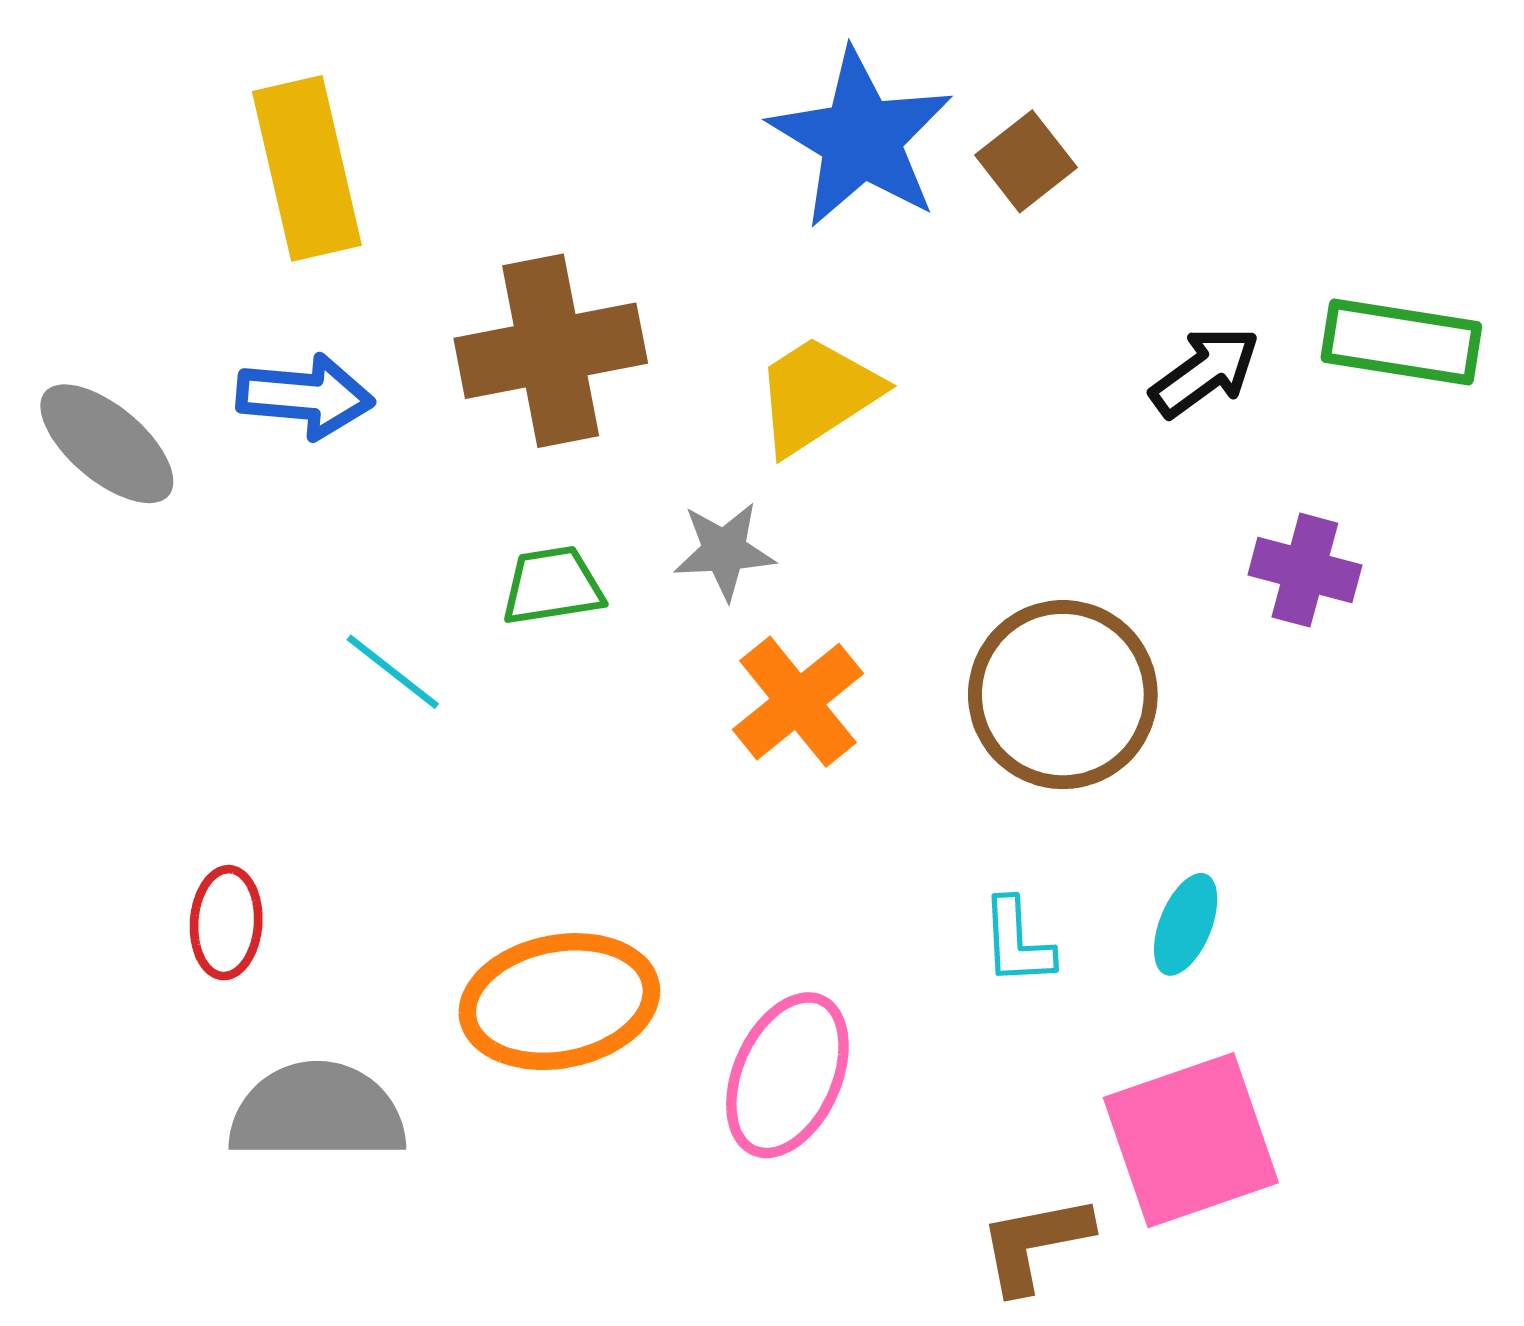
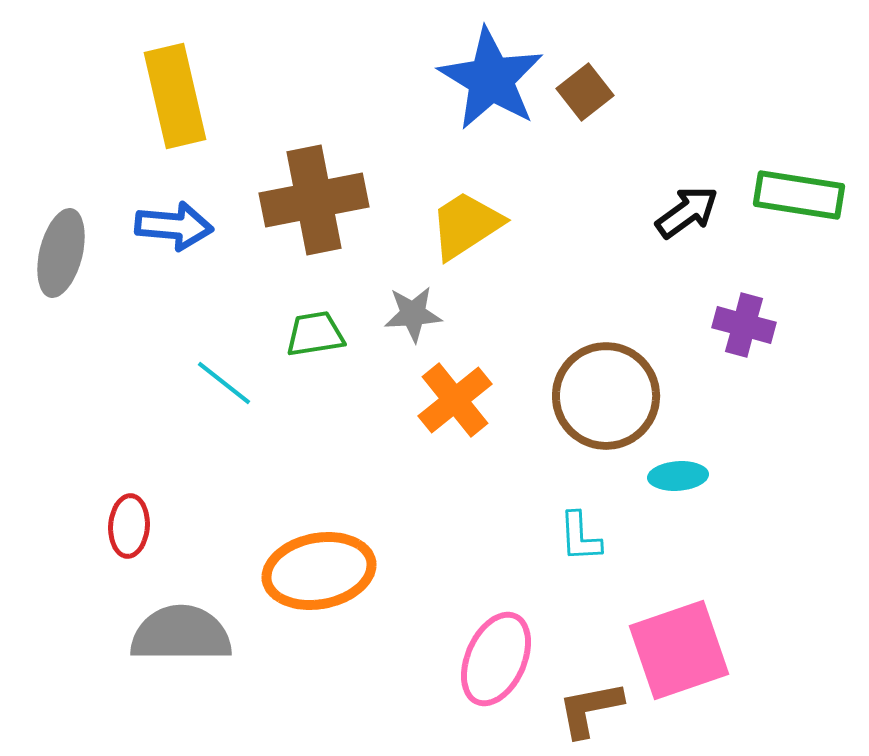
gray ellipse: (107, 444) -> (61, 253), turned 64
cyan ellipse: (1186, 924) -> (678, 476), moved, turned 64
pink ellipse: (787, 1075) -> (496, 659), moved

